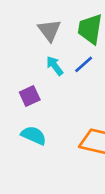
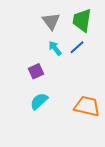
cyan semicircle: (34, 135) -> (39, 101), turned -66

